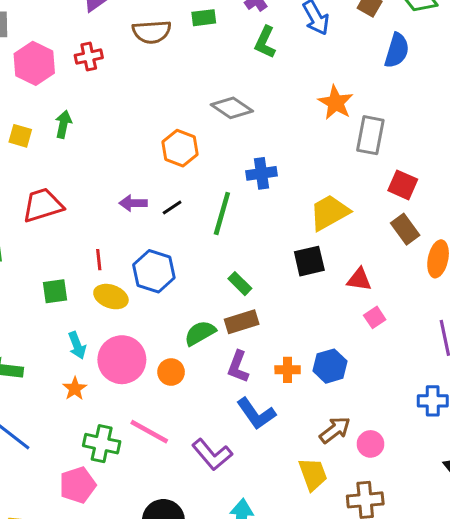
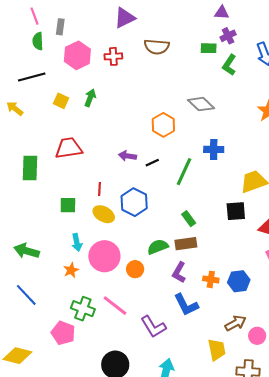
green rectangle: (204, 18) -> (209, 48), moved
pink pentagon: (78, 485) -> (63, 333), turned 30

